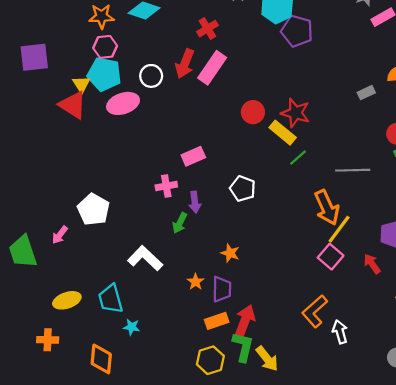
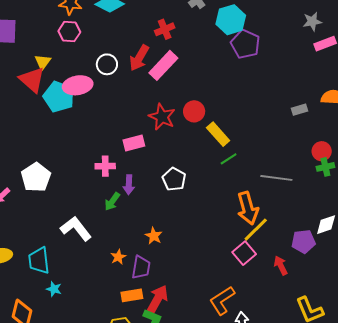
cyan pentagon: (104, 74) -> (59, 97), moved
red star: (295, 113) -> (162, 117), moved

